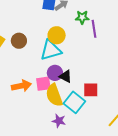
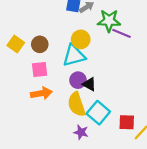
green star: (82, 17) -> (109, 21), size x1.5
purple line: (94, 29) -> (121, 33), turned -60
pink square: (43, 84) -> (40, 69), moved
red square: (91, 90) -> (127, 122), moved

